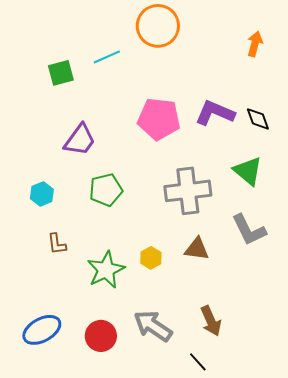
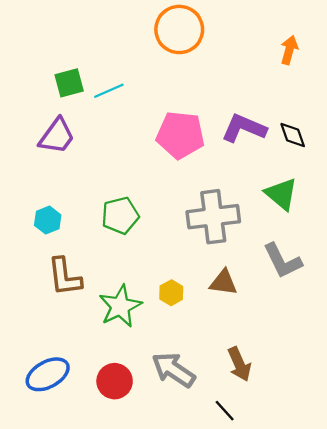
cyan line: (107, 57) -> (109, 91), moved
purple trapezoid: (80, 140) -> (57, 136), moved
brown L-shape: (57, 244) -> (65, 277), size x1.6

